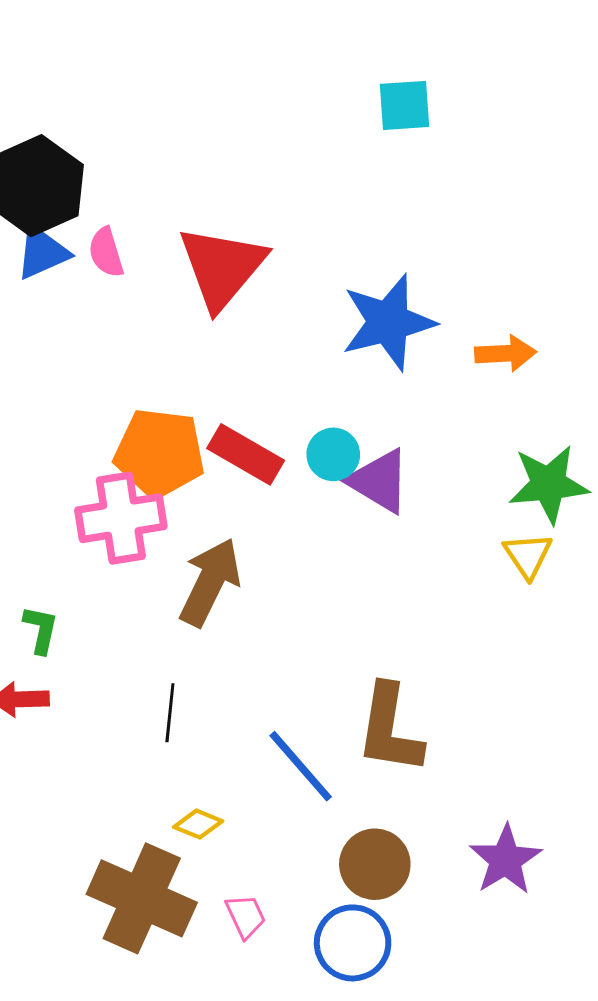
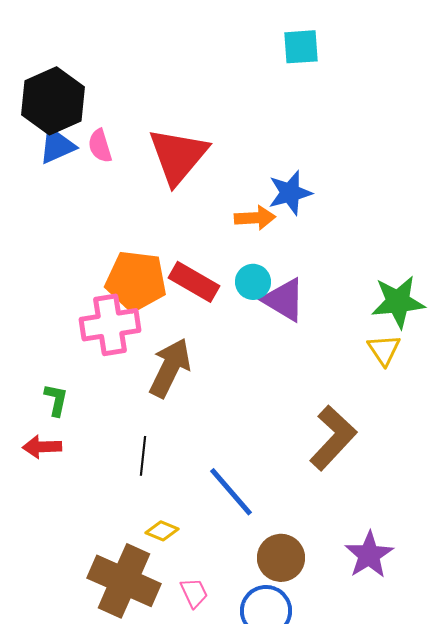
blue star: (388, 322) -> (290, 193), size x0.7
orange arrow: (506, 353) -> (255, 218), moved
brown L-shape: (390, 729) -> (333, 438), moved, turned -146

